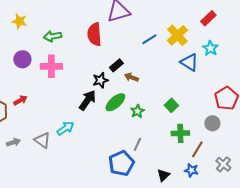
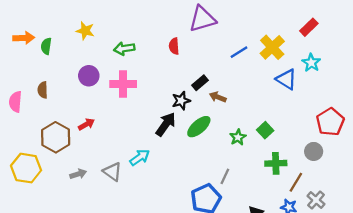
red semicircle: (94, 34) -> (174, 46), size x0.6
green star: (137, 111) -> (238, 137), moved
gray cross: (223, 164) -> (316, 200), moved

